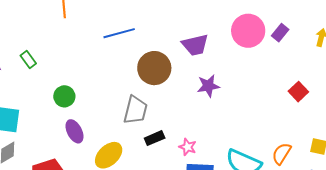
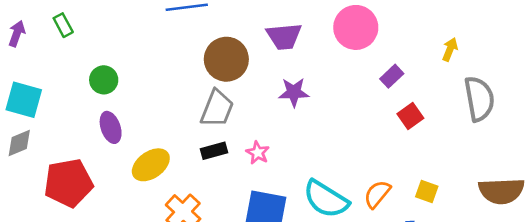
purple rectangle: (280, 33) -> (392, 76), moved
gray trapezoid: (135, 110) -> (217, 109), moved
pink star: (188, 147) -> (258, 153), moved

